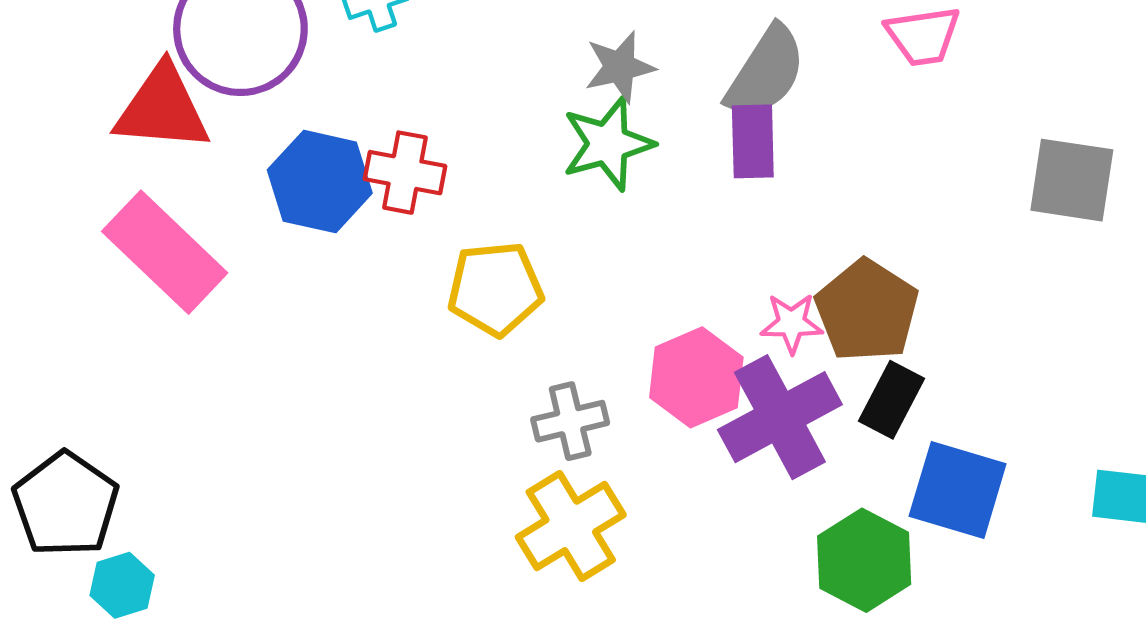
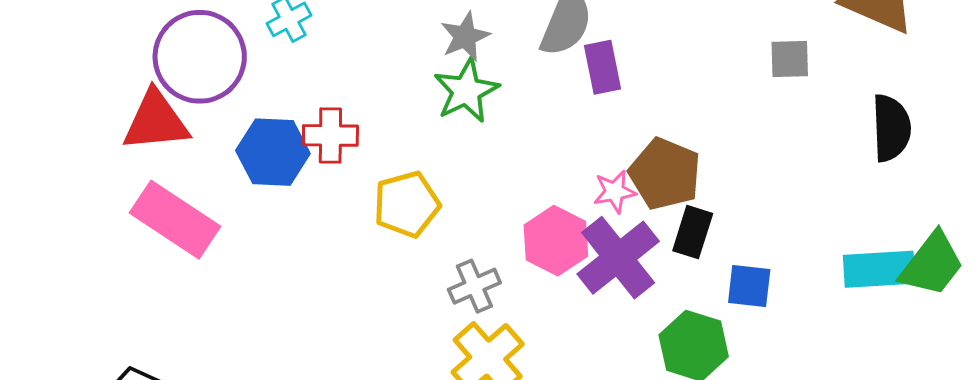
purple rectangle: (753, 141) -> (602, 67), moved
gray square: (1072, 180) -> (790, 59), size x0.7
blue square: (958, 490) -> (749, 286), size x0.7

